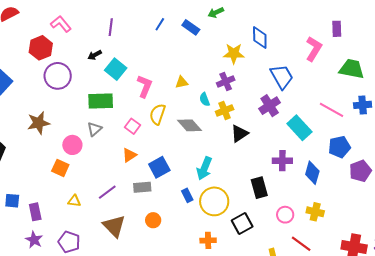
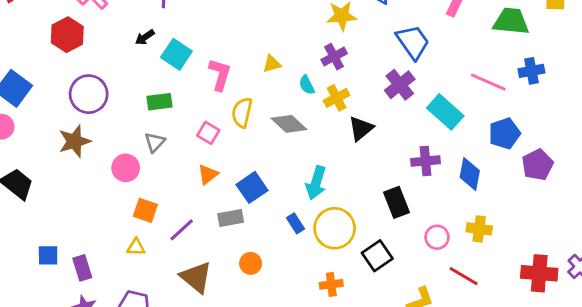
purple circle: (58, 76) -> (89, 94), moved
green rectangle: (101, 101) -> (159, 102), size x0.7
orange square: (60, 168) -> (145, 210), moved

